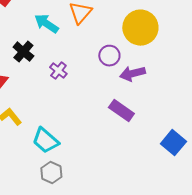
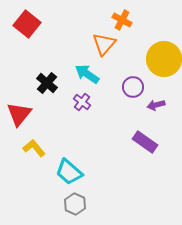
cyan arrow: (46, 24) -> (87, 74), moved
purple arrow: (132, 74) -> (156, 105), size x0.7

